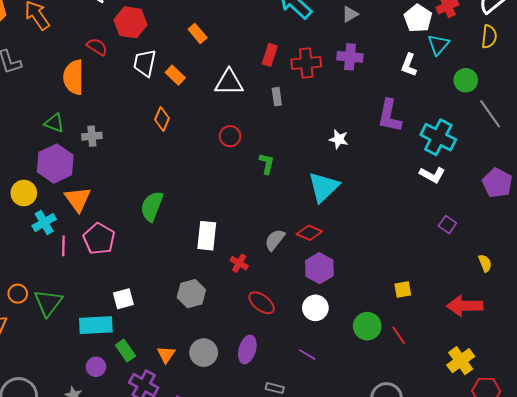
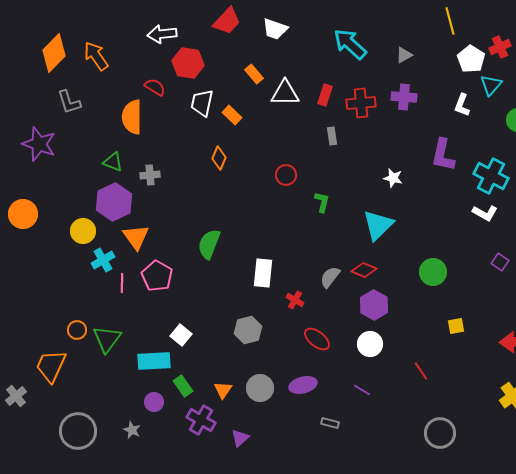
white triangle: (229, 82) -> (285, 93), moved
white square: (123, 299) -> (181, 335), turned -35
green circle: (367, 326) -> (433, 272), moved
red line: (399, 335) -> (421, 371), moved
purple ellipse: (247, 350) -> (303, 385), turned 60

